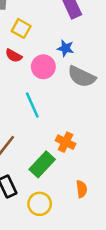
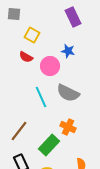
gray semicircle: (82, 77) -> (68, 93), moved

